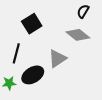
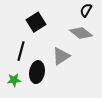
black ellipse: (33, 75) -> (37, 72), turned -50

